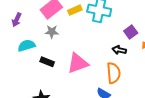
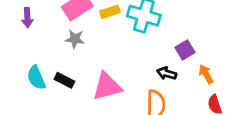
purple arrow: (17, 20) -> (27, 18), turned -32
cyan semicircle: (27, 46) -> (36, 78), moved, turned -102

